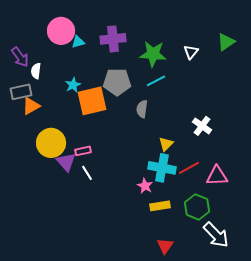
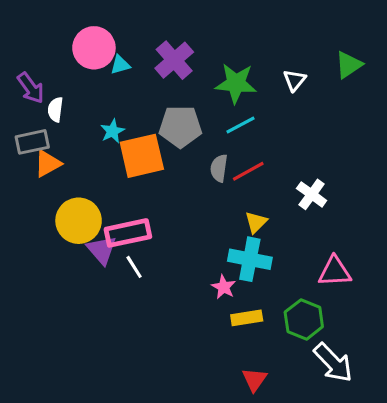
purple cross: (113, 39) -> (174, 60), turned -35
pink rectangle: (83, 151) -> (128, 233), size x1.8
red line: (189, 168) -> (248, 171), moved

